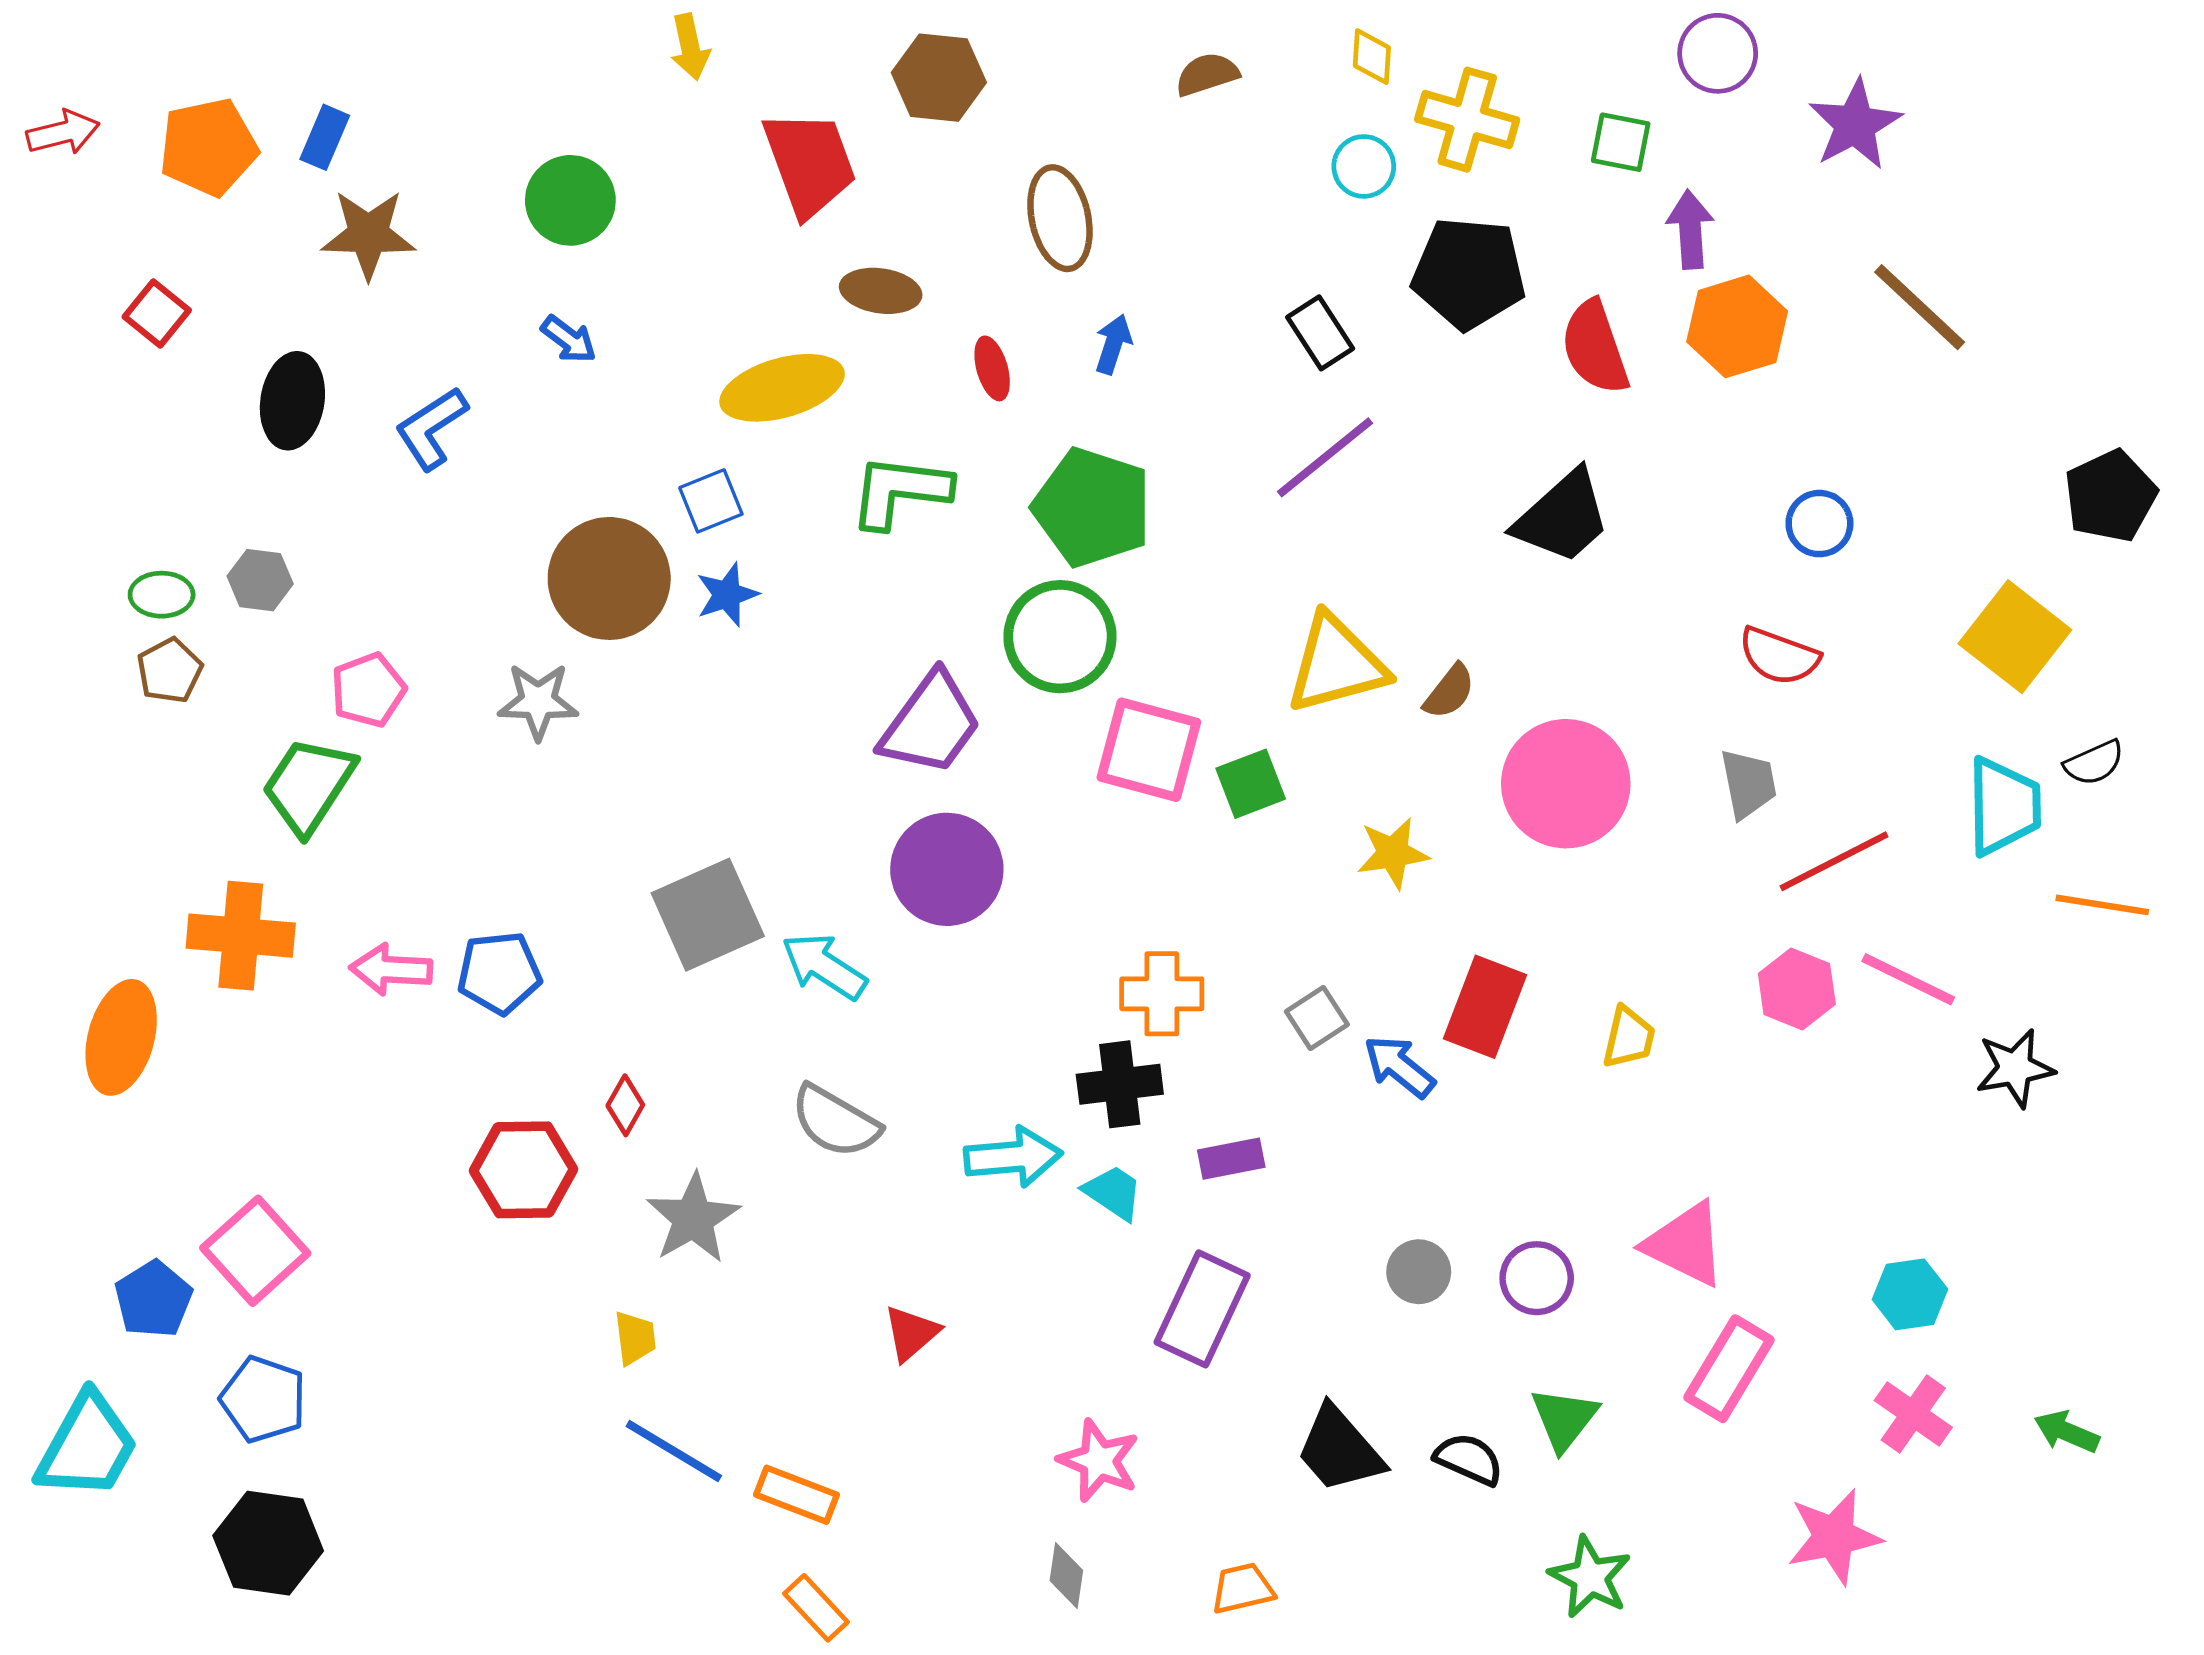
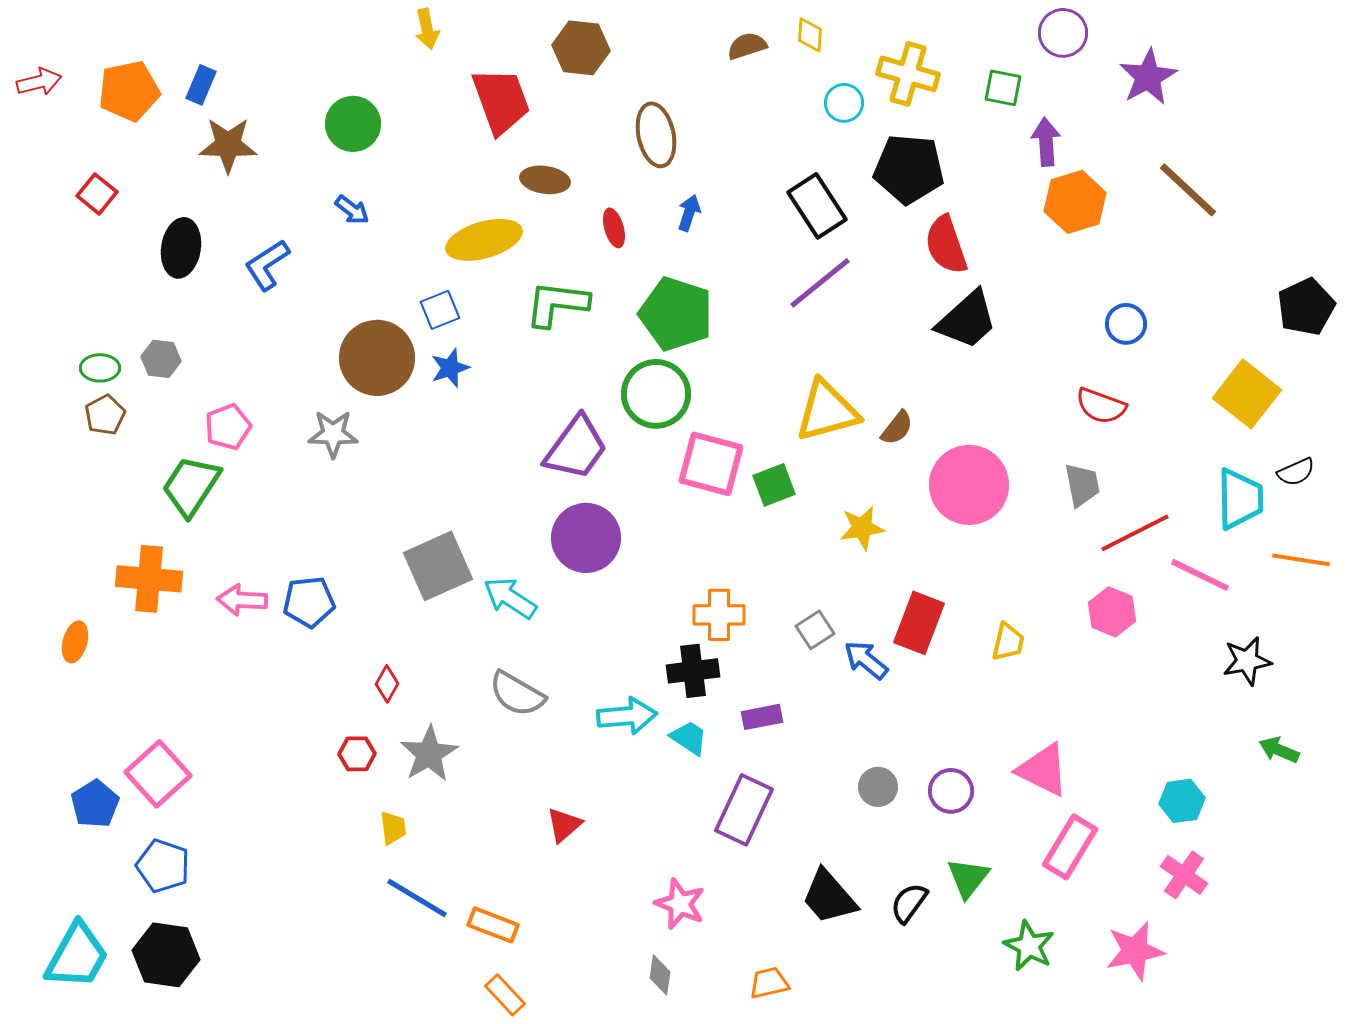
yellow diamond: (1372, 57) -> (810, 35), moved
black rectangle: (1320, 333) -> (817, 206), size x1.4
red semicircle: (1595, 347) -> (946, 245), moved
pink line: (1908, 979) -> (1200, 575), moved
orange ellipse: (121, 1037) -> (75, 642), size x0.6
red hexagon: (524, 1170) -> (357, 754), moved, size x0.6
green arrow: (2067, 1432) -> (1279, 750), moved
cyan trapezoid: (87, 1446) -> (77, 956), moved
black semicircle: (1469, 1459) -> (909, 903), turned -78
green star: (1590, 1577) -> (1029, 946), moved

